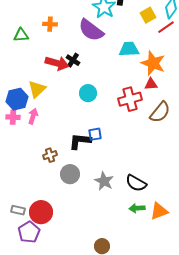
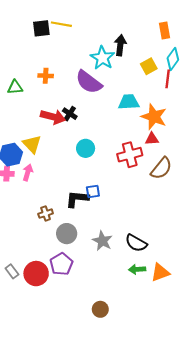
red line: (166, 27) -> (168, 79), turned -48
yellow triangle: (37, 89) -> (32, 144), turned -30
gray rectangle: (18, 210) -> (12, 271), turned 40
purple pentagon: (29, 232) -> (61, 264), moved

